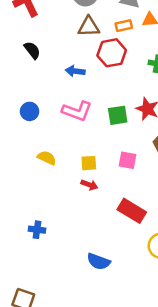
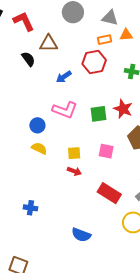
brown triangle: (89, 27) -> (49, 43), moved
blue arrow: (75, 71) -> (64, 77), turned -42
blue circle: (30, 111) -> (37, 125), moved

